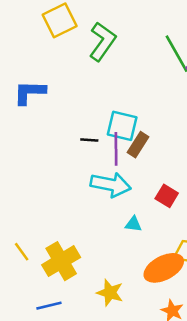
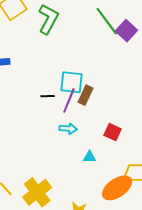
purple line: (116, 149) -> (69, 100), turned 30
cyan arrow: (111, 185) -> (68, 129), size x0.6

